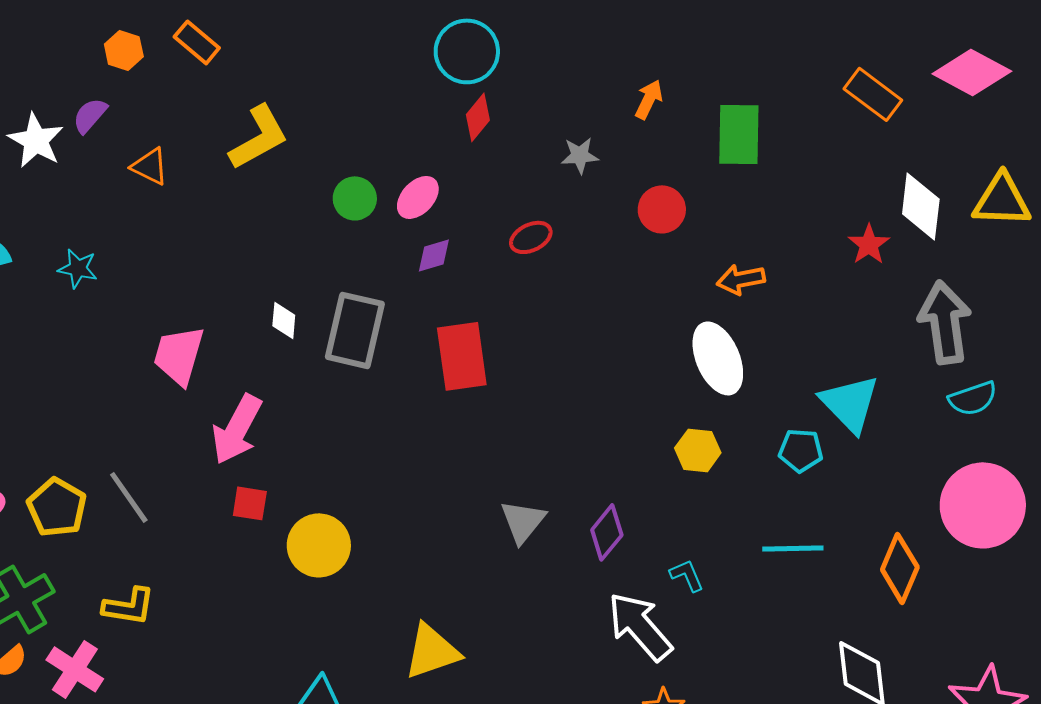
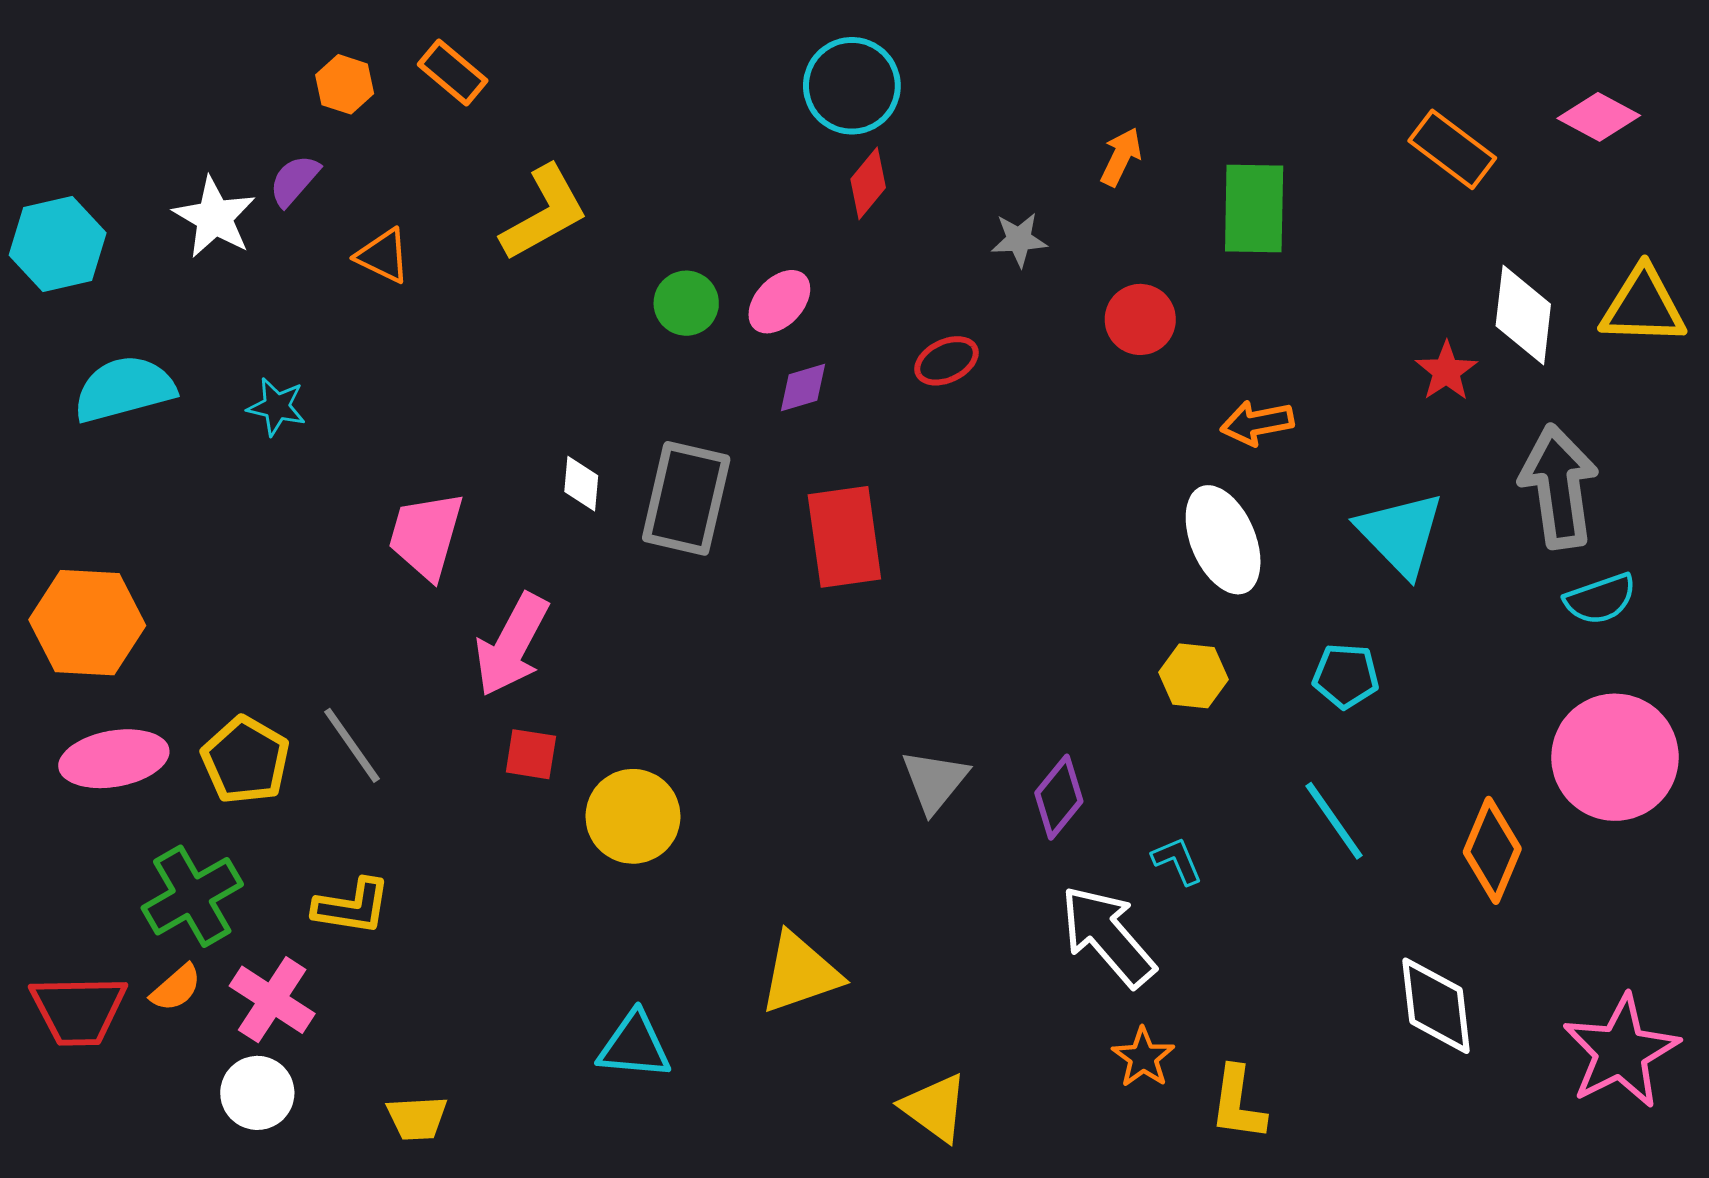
pink diamond: (972, 72) -> (1599, 117), size x0.7
cyan triangle: (850, 403) -> (1401, 534), moved
cyan line: (793, 548) -> (1334, 821), turned 56

